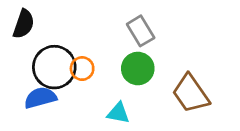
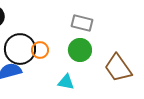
gray rectangle: (141, 31) -> (82, 23), turned -45

